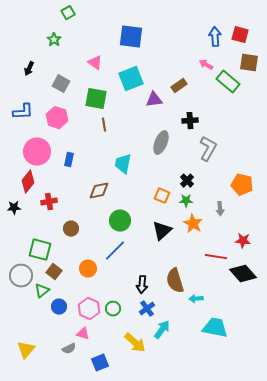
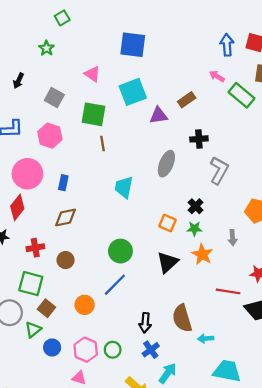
brown diamond: (99, 191) -> (66, 217), moved
red cross: (49, 202) -> (35, 248), moved

